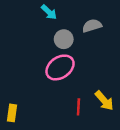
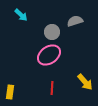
cyan arrow: (49, 12) -> (21, 15), moved
red line: (78, 107) -> (52, 88), moved

